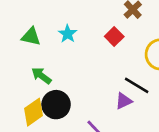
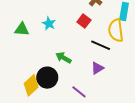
green arrow: (41, 76) -> (63, 58), moved
black line: (137, 85) -> (101, 45), moved

